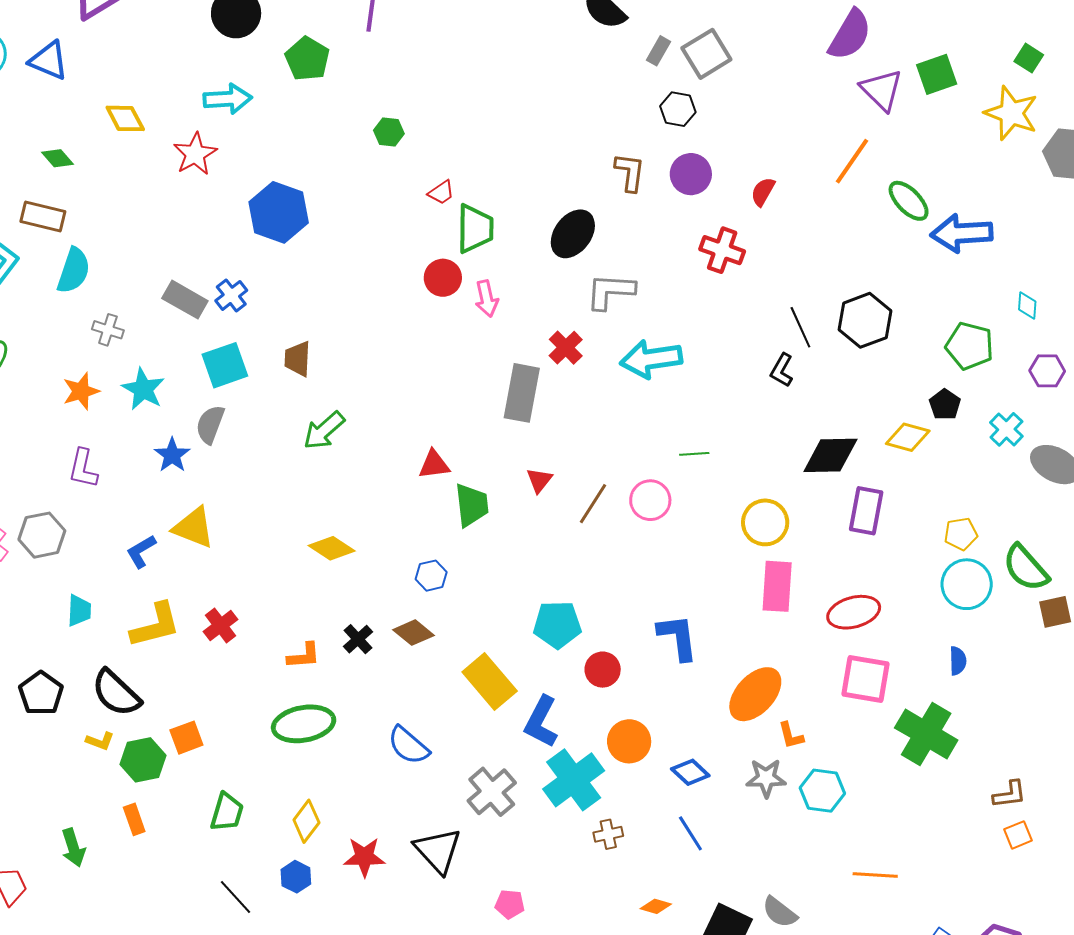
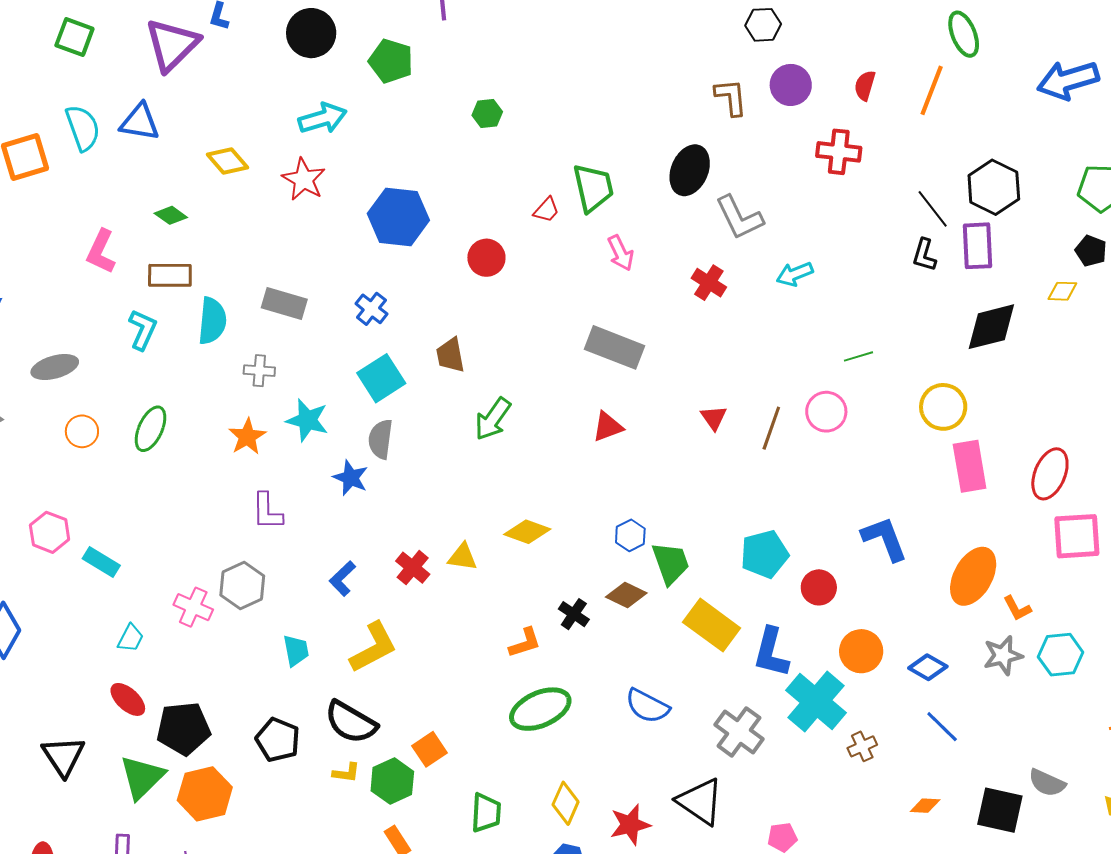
orange line: (852, 161) -> (932, 90), moved
red trapezoid: (441, 192) -> (546, 210), moved
green ellipse: (909, 201) -> (964, 34), moved, turned 36
red circle: (443, 278) -> (486, 258), moved
gray L-shape: (610, 291) -> (739, 218), turned -106
gray rectangle: (185, 300) -> (284, 303), moved
cyan arrow: (651, 359) -> (795, 274), size x0.6
gray rectangle: (522, 393) -> (614, 347), moved, turned -66
yellow diamond: (908, 437) -> (1062, 291), size x0.7
green trapezoid: (472, 505) -> (671, 563), moved
purple rectangle: (866, 511) -> (978, 246), moved
yellow triangle: (194, 528) -> (463, 557), moved, size x0.7
red ellipse: (854, 612) -> (1050, 474), turned -39
red cross: (221, 625) -> (413, 568), moved

